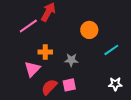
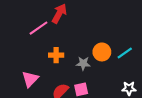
orange circle: (89, 30) -> (102, 52), moved
pink triangle: (32, 69) -> (30, 79), moved

